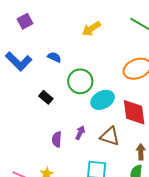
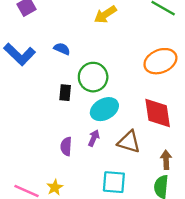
black rectangle: (46, 97) -> (65, 93), moved, turned 56
cyan ellipse: (103, 100) -> (104, 109), moved

